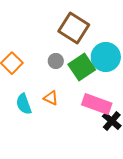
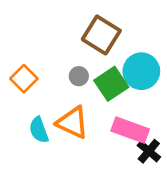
orange triangle: (51, 98) -> (73, 122), size x1.8

